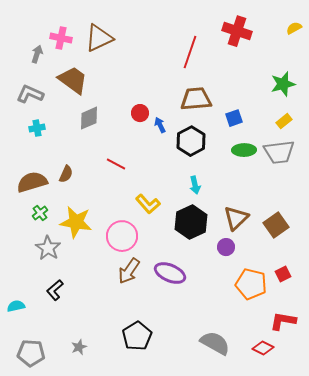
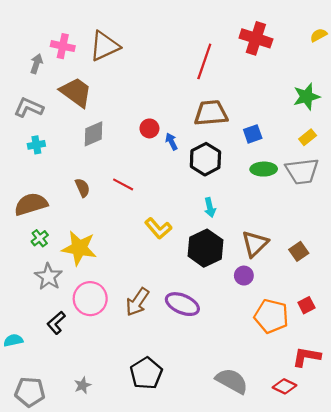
brown semicircle: (66, 174) -> (82, 188), moved, turned -48
brown square: (276, 225) -> (299, 251), size x0.7
pink circle: (122, 236) -> (90, 299), moved

